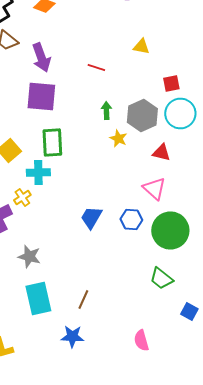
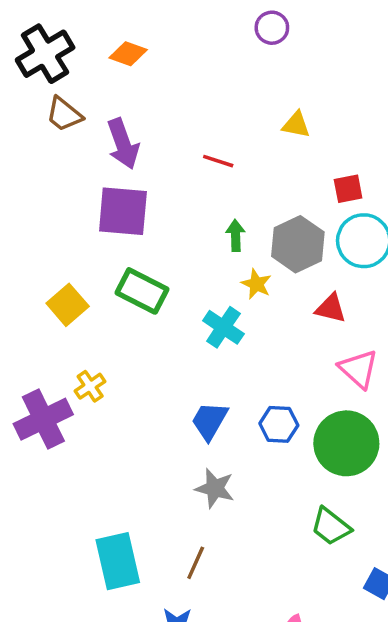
green rectangle: (52, 142) -> (142, 291), turned -60
cyan cross: (38, 172) -> (223, 327), moved, turned 35
pink triangle: (154, 188) -> (358, 369), moved
gray star: (29, 256) -> (215, 488), moved

